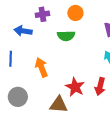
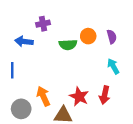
orange circle: (75, 13) -> (88, 36), moved
orange arrow: (41, 67) -> (43, 96), moved

